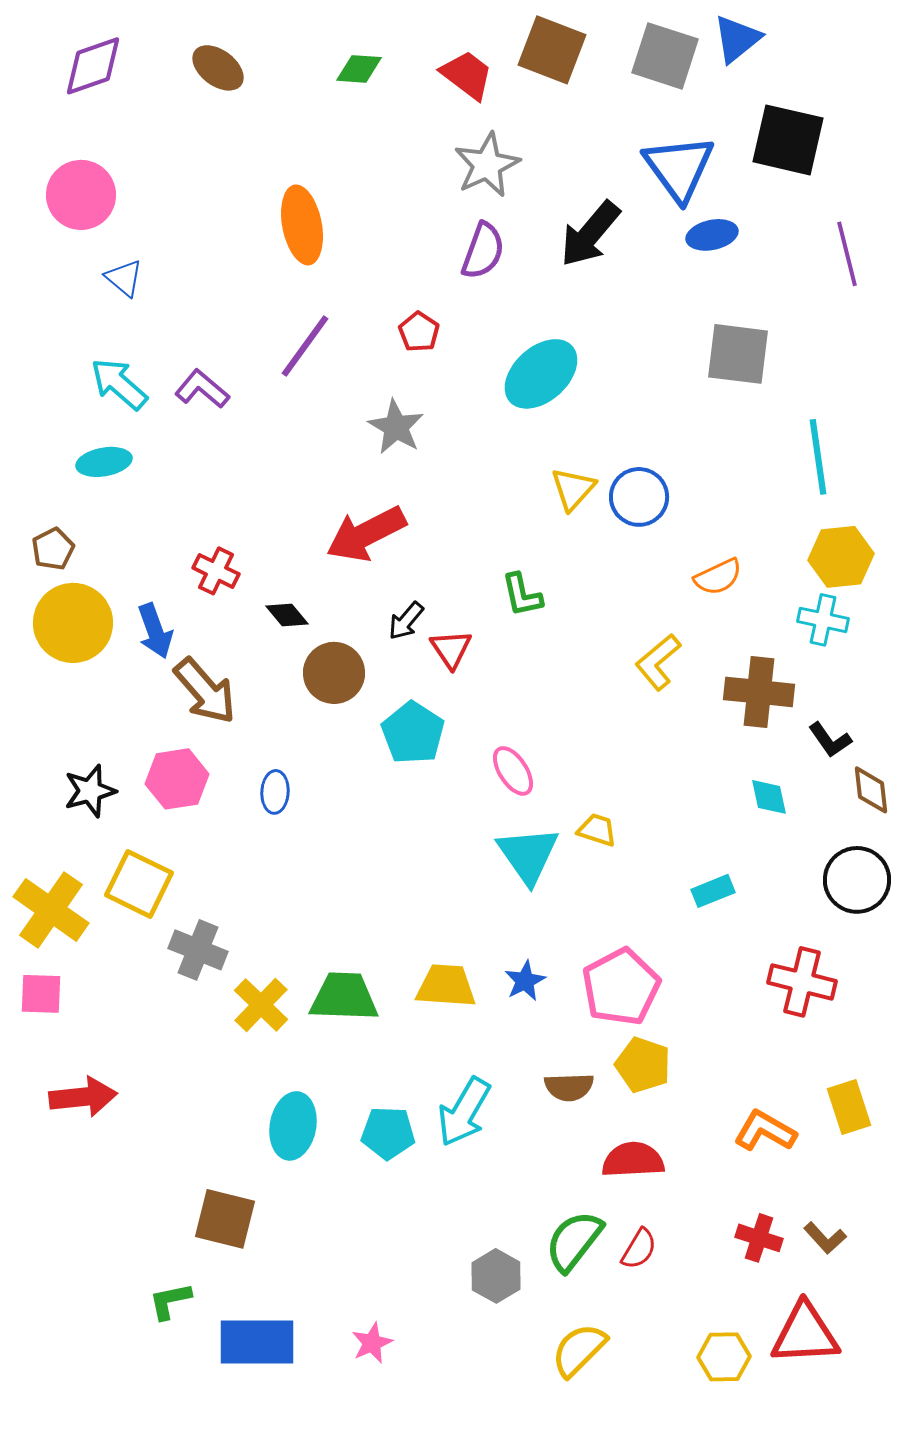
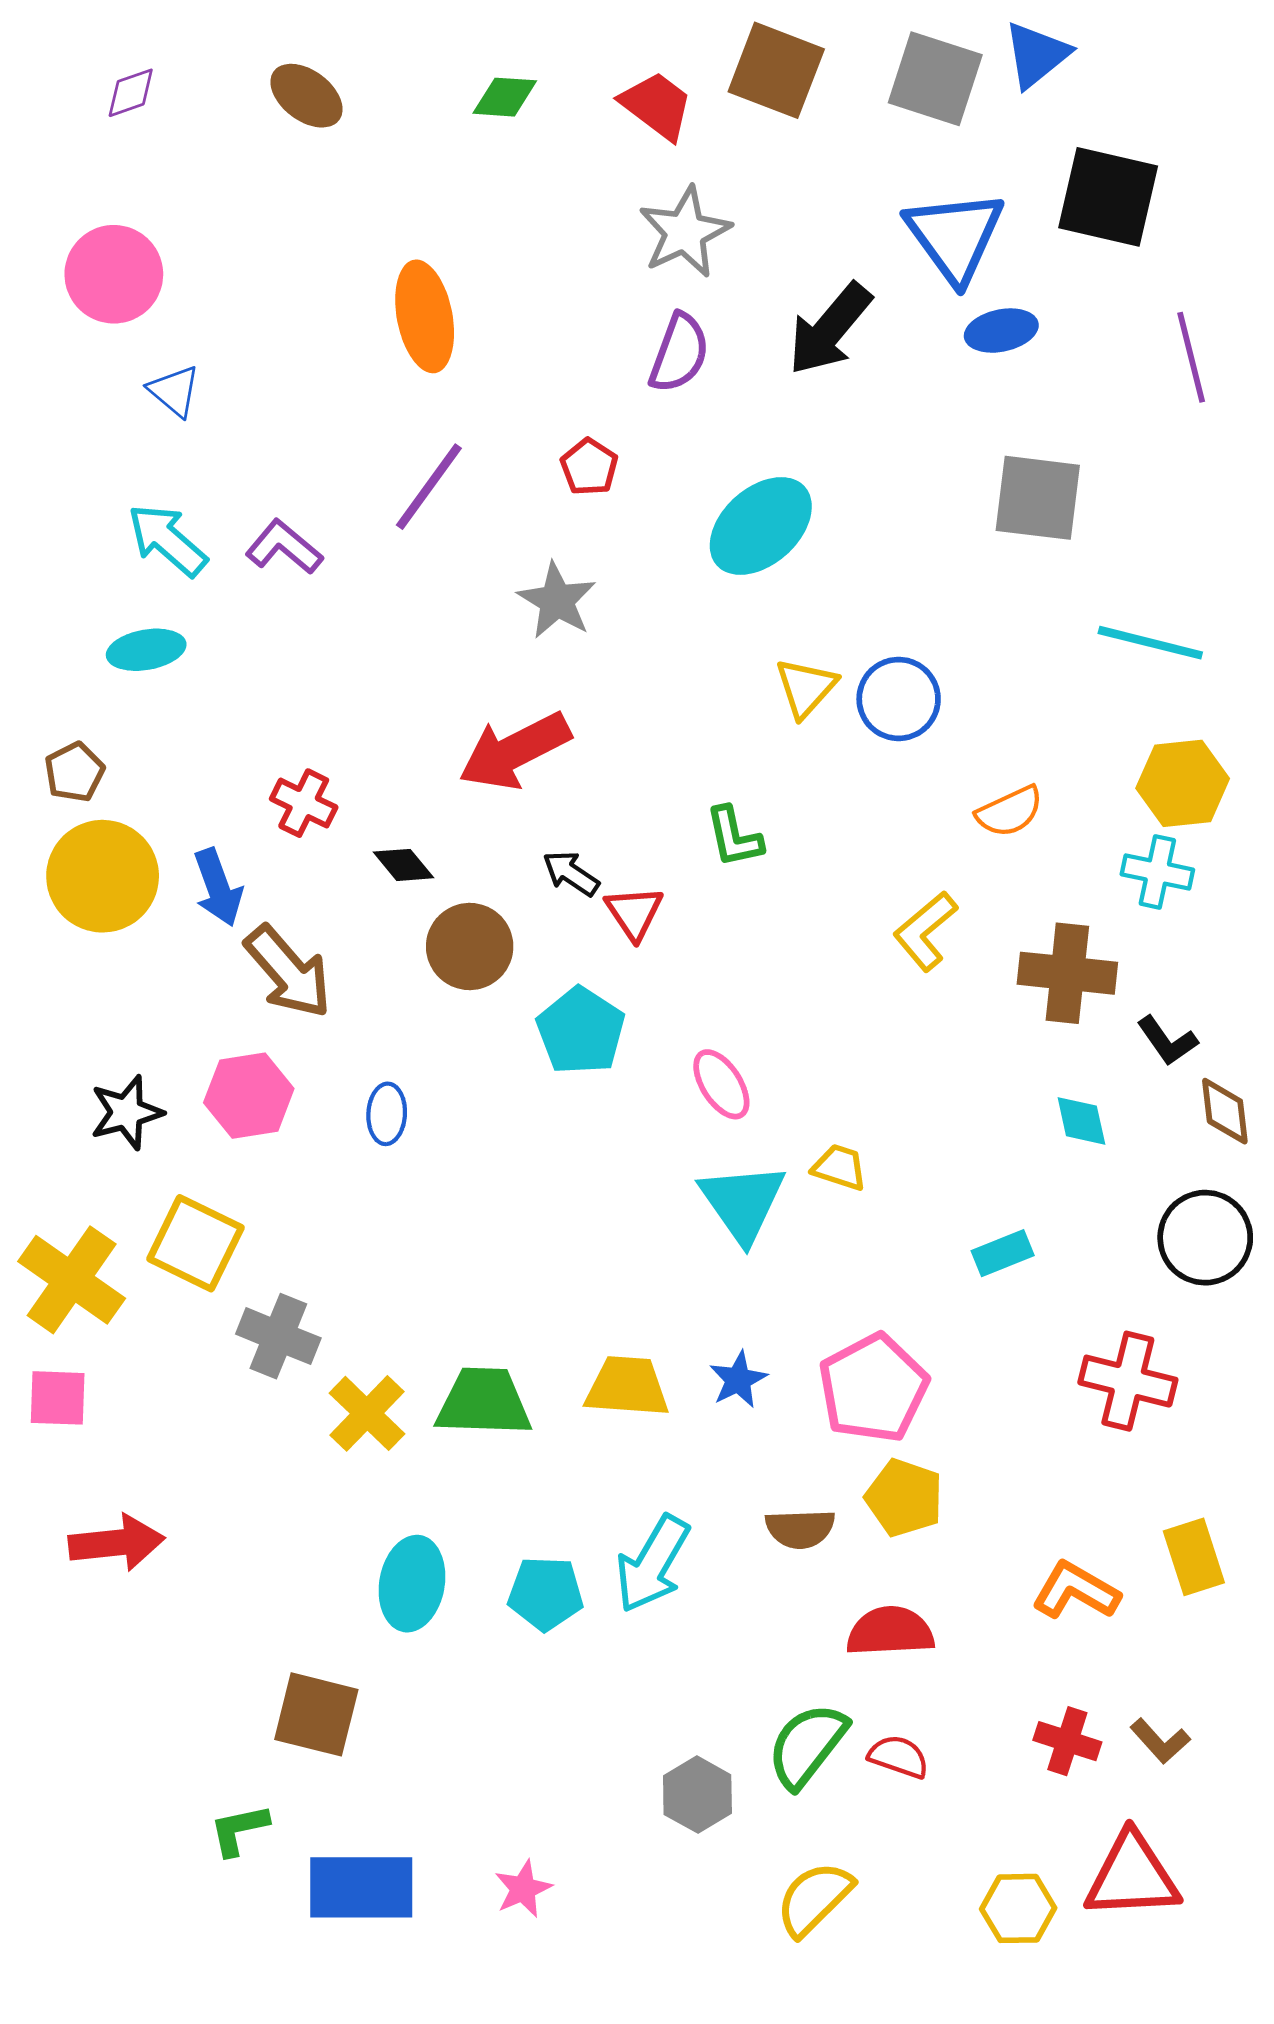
purple diamond: (93, 66) -> (131, 93), size x0.6
cyan line: (818, 457) -> (1150, 643), turned -68
black arrow: (406, 621) -> (571, 873), turned 84
red semicircle: (639, 1249) -> (899, 1757), turned -102

